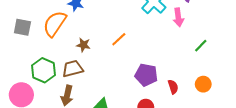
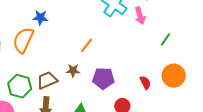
brown star: (83, 45) -> (73, 71), moved
purple pentagon: (146, 75) -> (103, 78), moved
orange circle: (203, 84) -> (174, 76), size x1.5

